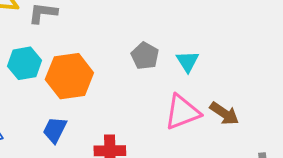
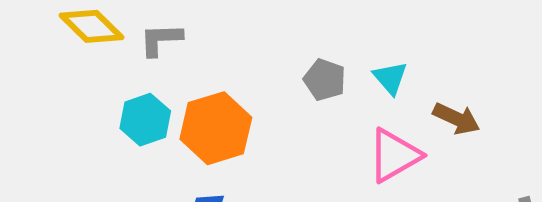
brown arrow: (224, 113) -> (456, 119), moved

